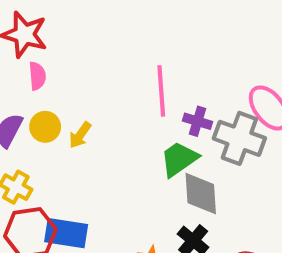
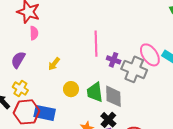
yellow circle: (45, 127) -> (71, 89), moved
green trapezoid: (179, 159) -> (95, 92), moved, turned -65

